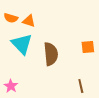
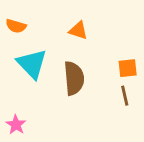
orange triangle: (29, 21) -> (78, 30), moved
brown line: (81, 86) -> (125, 96), moved

